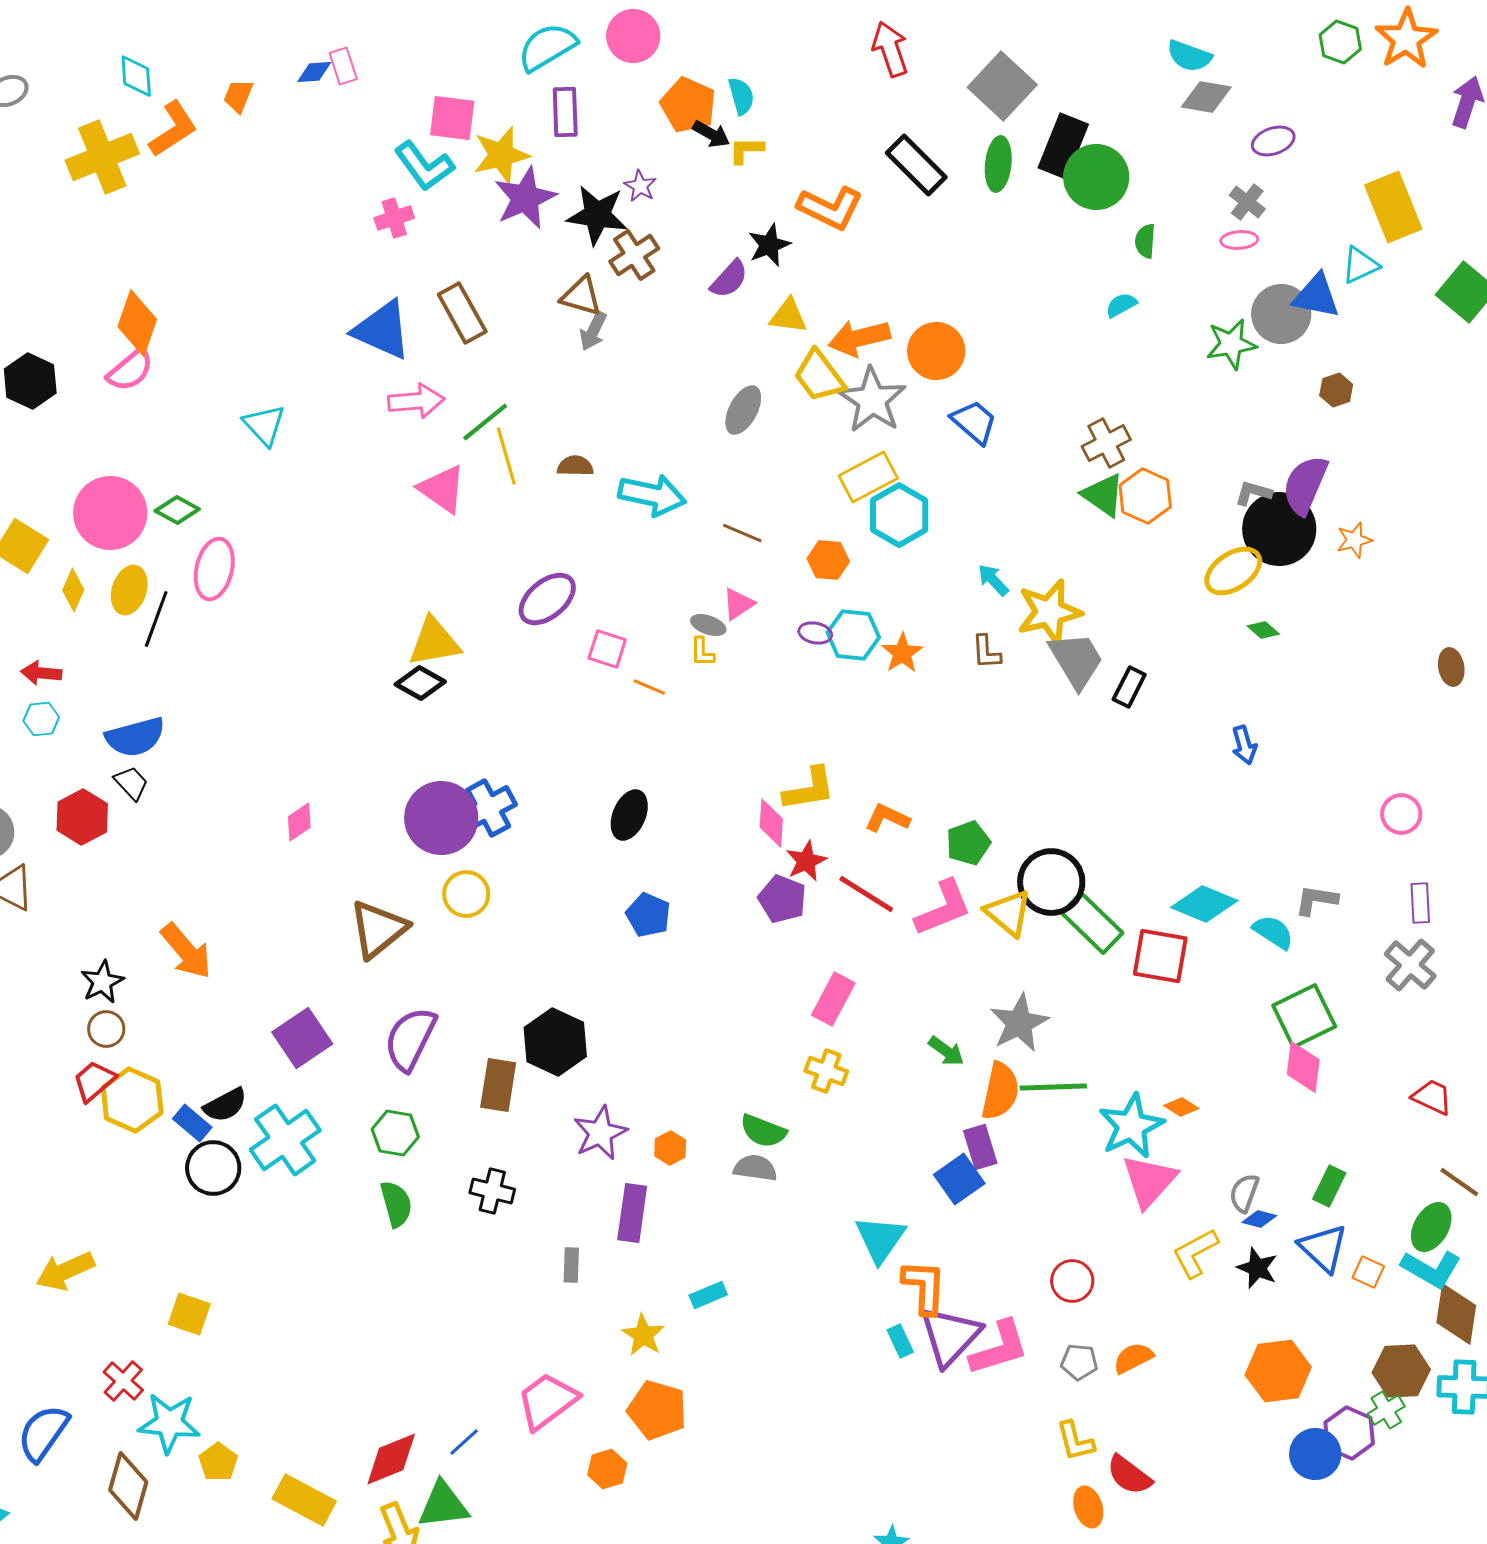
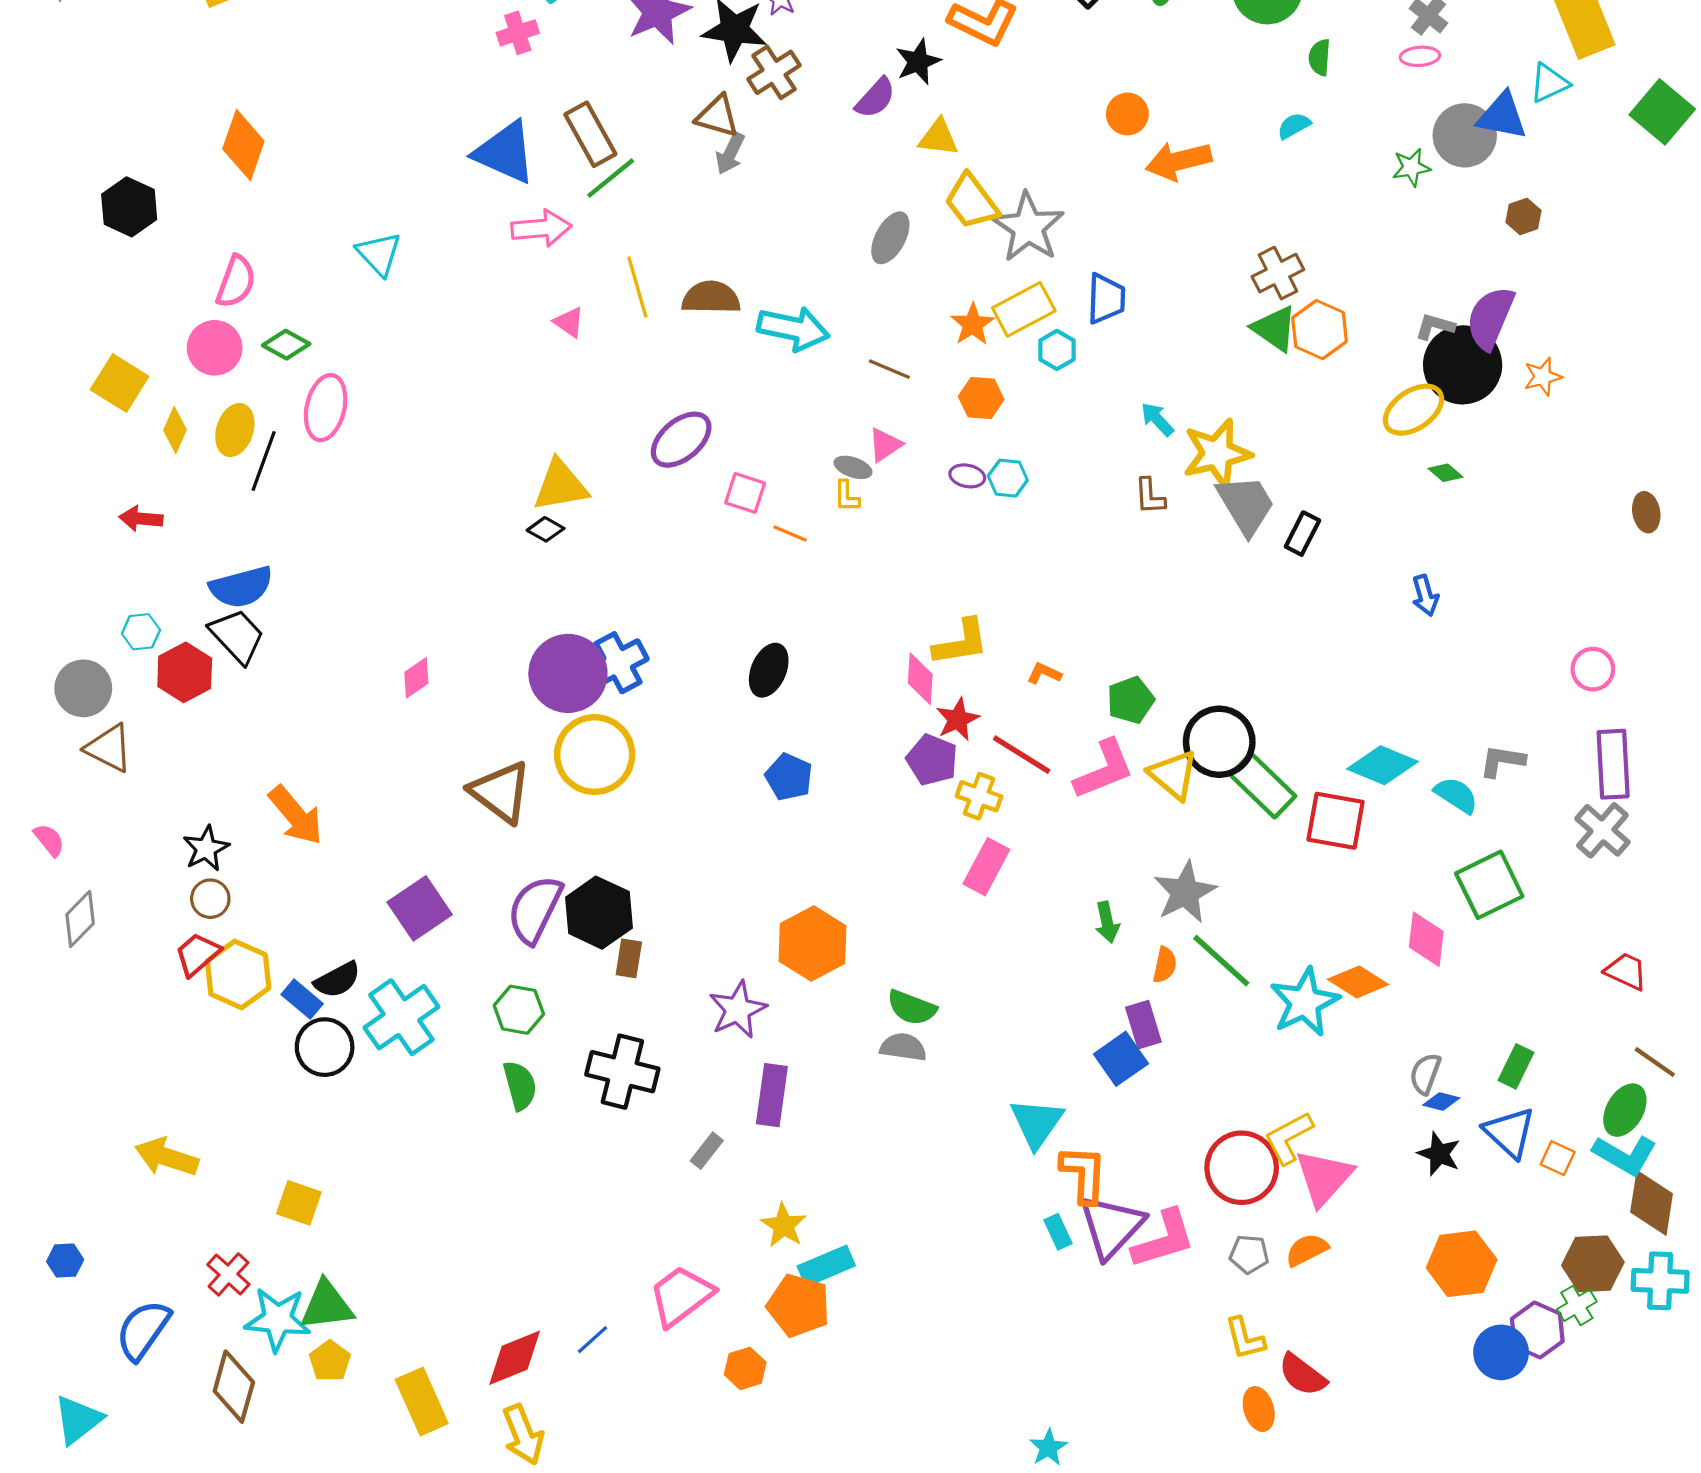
orange arrow: (859, 338) -> (1179, 161), moved
green star: (1231, 344) -> (1411, 167), size x0.7
orange circle: (936, 351) -> (1127, 114), moved, size x0.7
pink semicircle: (130, 370) -> (236, 282), moved, turned -30
green line: (485, 422) -> (611, 178), moved
blue trapezoid: (974, 422) -> (1106, 299), moved, turned 51
brown semicircle: (575, 466) -> (711, 298), size x1.5
pink triangle: (442, 489) -> (569, 322), size x0.6
pink circle: (110, 513) -> (215, 348), size x0.7
cyan hexagon: (899, 515) -> (1057, 350), size x0.6
cyan hexagon: (853, 635) -> (1008, 478), size x0.7
orange star: (902, 653) -> (973, 324), moved
black diamond: (420, 683) -> (546, 529), size x0.7
cyan hexagon: (41, 719) -> (141, 632), moved
black trapezoid: (131, 783) -> (237, 636), size x1.5
orange L-shape: (887, 818) -> (1044, 673), size x0.7
yellow circle: (466, 894) -> (595, 755), size x1.6
purple rectangle: (1420, 903) -> (1613, 764), size x1.6
brown triangle: (378, 929) -> (501, 792), turned -44
black hexagon: (555, 1042) -> (599, 913), moved
green arrow: (946, 1051) -> (1107, 922), turned 42
pink diamond: (1303, 1067) -> (1426, 939), moved
yellow cross: (826, 1071) -> (979, 796), moved
brown rectangle: (498, 1085) -> (629, 958), size x0.7
green line: (1053, 1087) -> (1221, 961), turned 44
orange semicircle: (1000, 1091) -> (1165, 965), size x0.6
orange diamond: (1181, 1107) -> (1358, 982), size x1.6
orange hexagon: (670, 1148) -> (812, 944), moved, size x2.0
pink triangle: (1149, 1181) -> (1324, 1177), moved
black cross: (492, 1191) -> (622, 1072), size x1.5
yellow L-shape: (1195, 1253) -> (1289, 1138), moved
gray rectangle: (571, 1265) -> (707, 1151), turned 36
yellow arrow: (65, 1271) -> (167, 1157), turned 42
red circle: (1072, 1281) -> (1242, 1168), size x1.6
cyan rectangle: (708, 1295) -> (826, 1266), moved, size x1.4
yellow rectangle: (304, 1500) -> (422, 1402), turned 38
green triangle: (443, 1505) -> (327, 1305), moved

